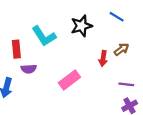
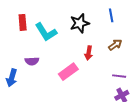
blue line: (117, 17) -> (111, 15), turned 48
red rectangle: (16, 49) -> (23, 22), moved
red arrow: (103, 58) -> (89, 53), moved

